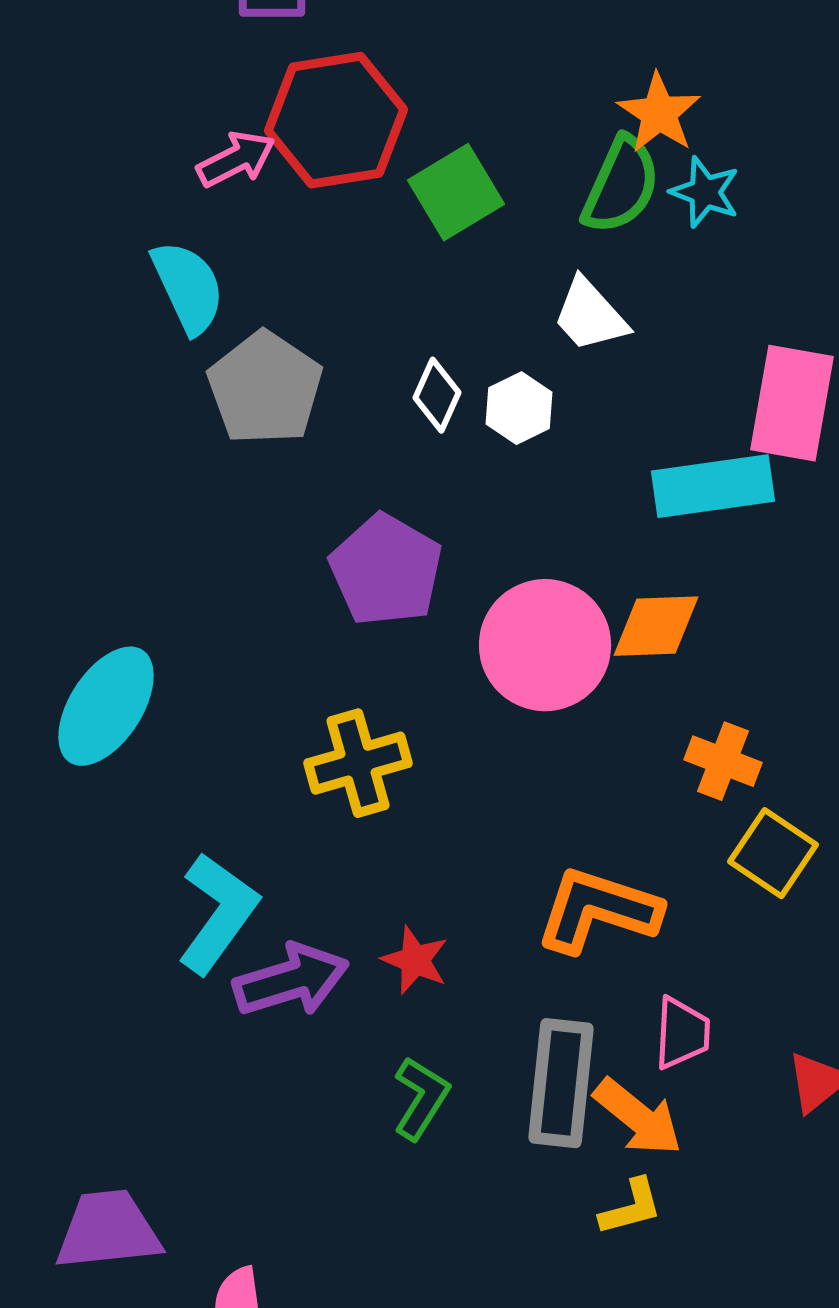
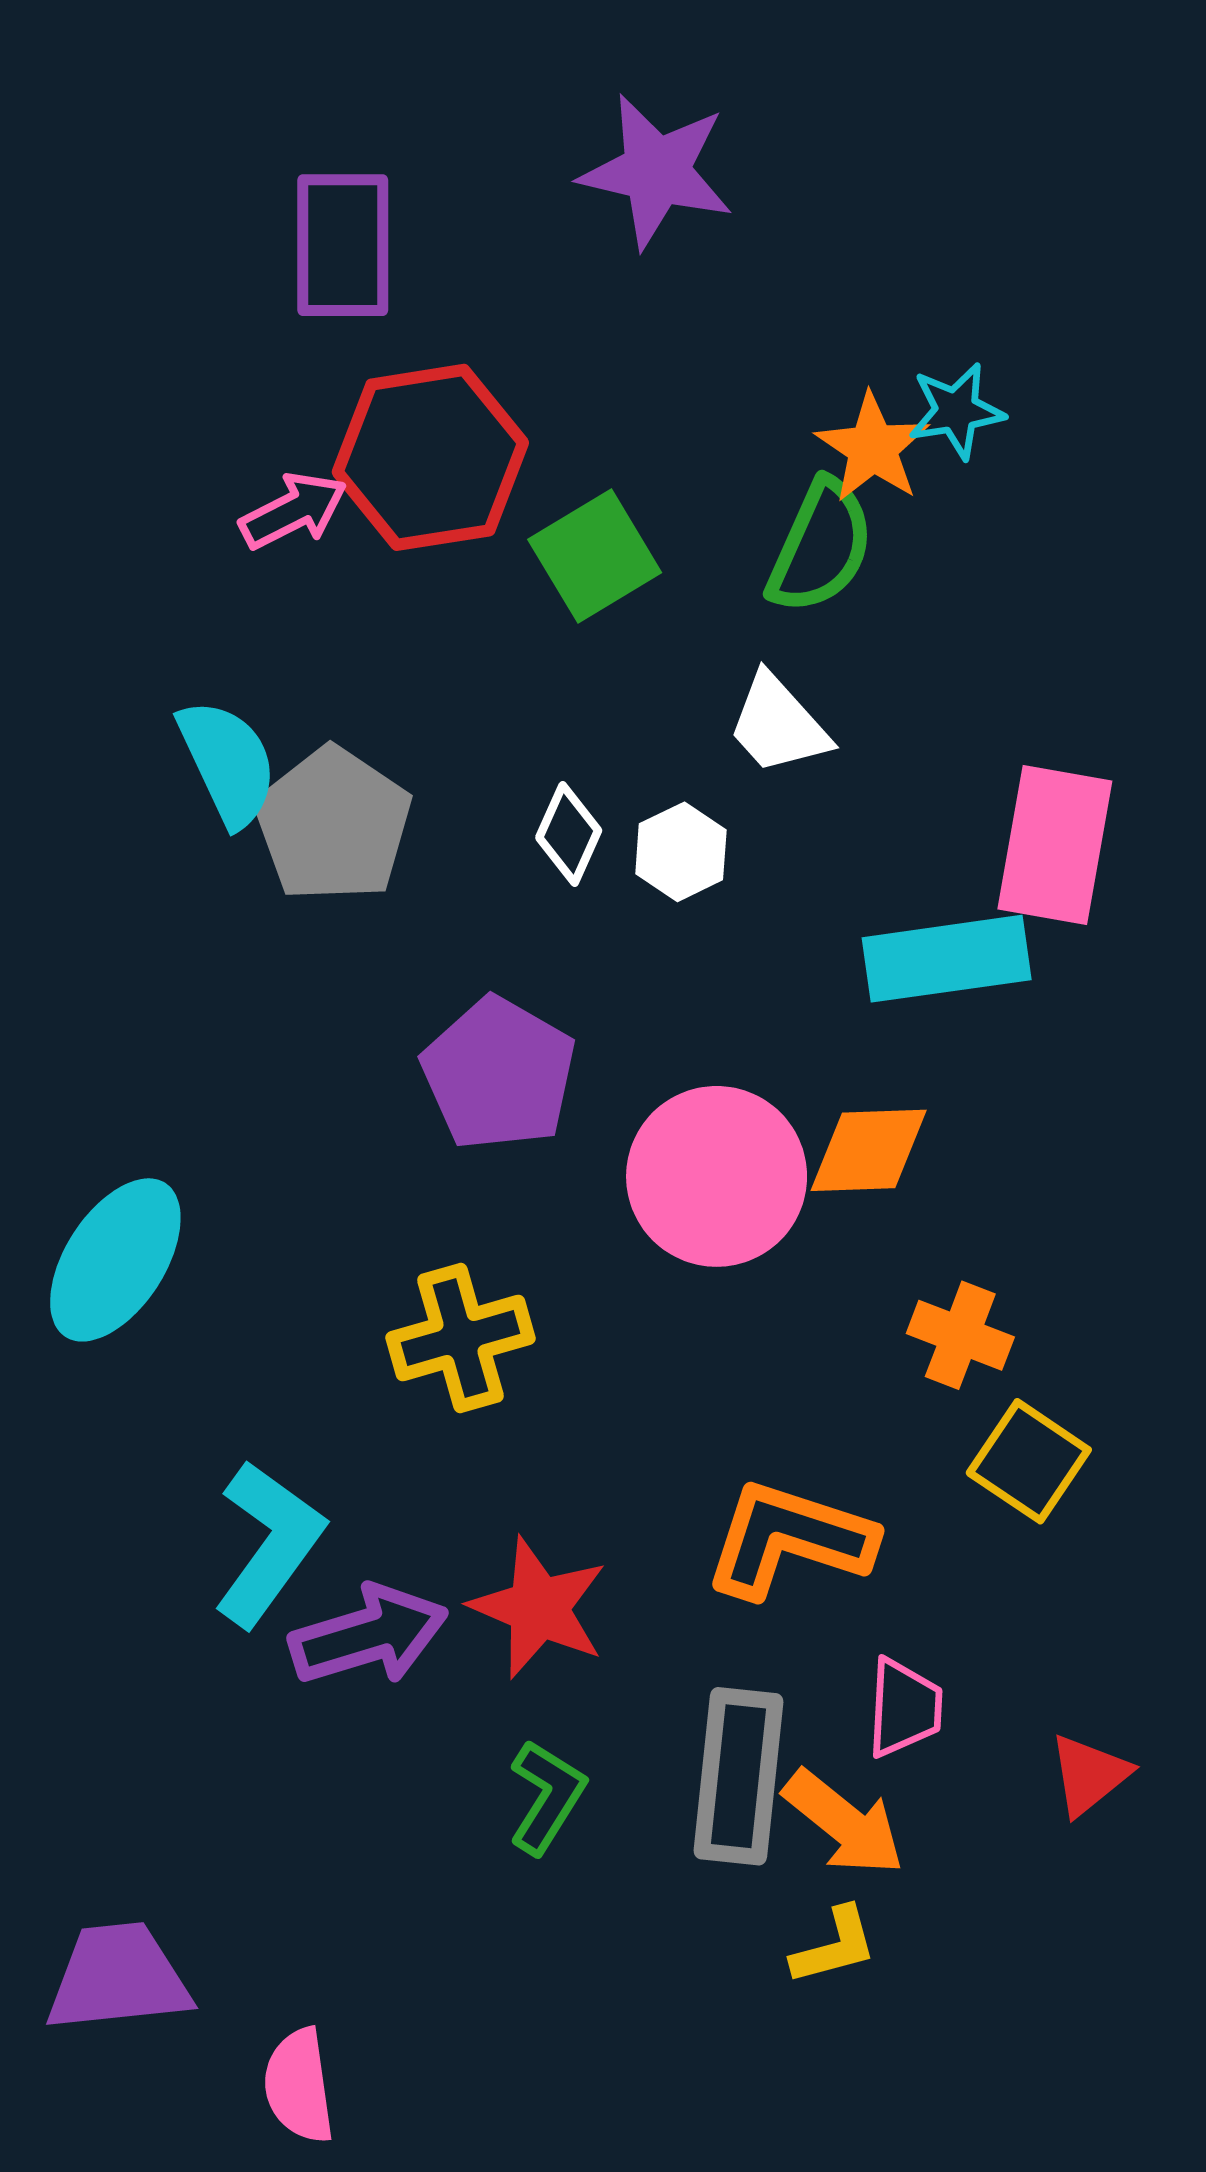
cyan star: (705, 192) -> (956, 411), moved, turned -30
cyan semicircle: (188, 287) -> (228, 763), moved
red star: (415, 960) -> (539, 1608), size x1.5

